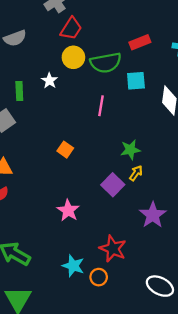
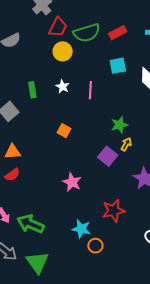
green semicircle: (106, 63) -> (87, 33), moved
white star: (49, 81) -> (63, 86), moved
green rectangle: (19, 91) -> (32, 90), moved
red star: (113, 249) -> (113, 211), turned -30
orange circle: (99, 277) -> (95, 246), moved

